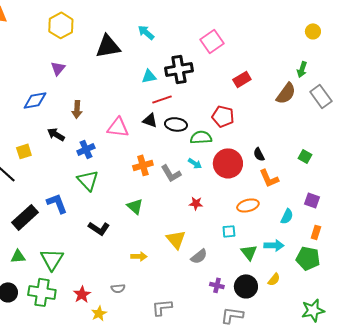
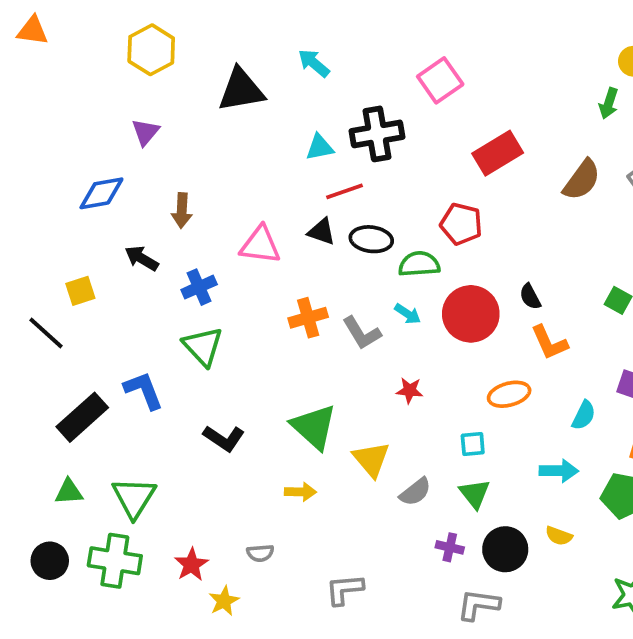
green arrow: (302, 69) -> (609, 103), moved
red rectangle: (242, 79) -> (498, 153), size x1.4
green triangle: (135, 206) -> (314, 427), moved, size x1.5
green triangle: (249, 252) -> (475, 494), moved
yellow semicircle: (274, 279) -> (559, 536), turned 72

